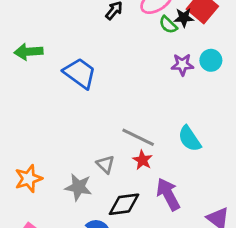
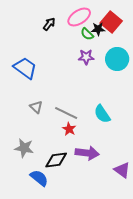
cyan circle: (211, 60) -> (117, 59), size x1.5
purple star: (182, 65) -> (86, 57), moved
gray triangle: (105, 164) -> (36, 107), moved
purple arrow: (168, 194) -> (87, 153), turned 125

